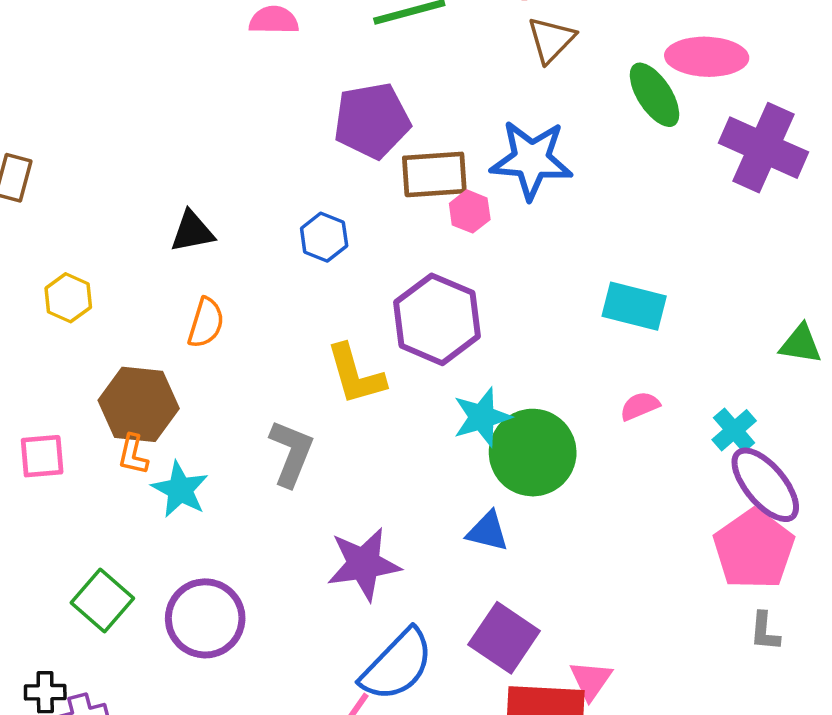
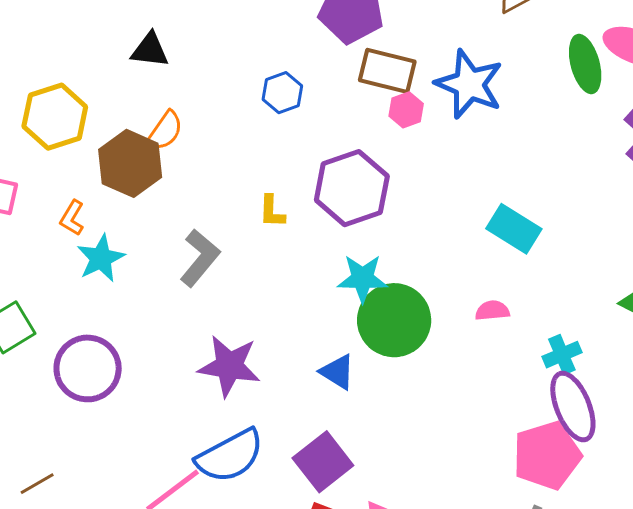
black triangle: (192, 232) -> (150, 50), moved
yellow hexagon: (68, 298) -> (55, 117), moved, size x1.6
yellow L-shape: (356, 374) -> (272, 211), size x0.6
brown hexagon: (139, 404) -> (130, 163), moved

